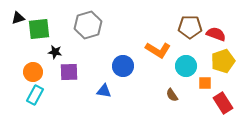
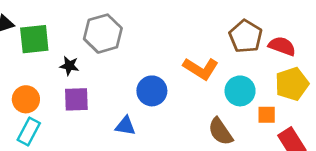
brown pentagon: (190, 27) -> (246, 36), turned 30
black star: (55, 52) -> (69, 66), moved
brown semicircle: (172, 95) -> (220, 131), size x1.5

